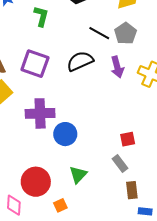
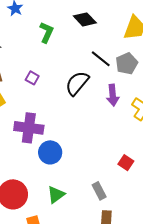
black semicircle: (80, 61) -> (77, 83), turned -36
purple square: (35, 64) -> (32, 78), size x0.5
red square: (128, 139) -> (126, 163), moved, turned 35

